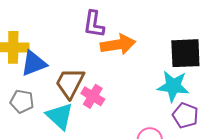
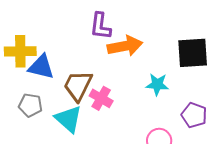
blue triangle: (34, 63) -> (41, 67), turned 36
cyan star: (173, 86) -> (157, 84), moved, size x0.7

